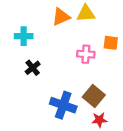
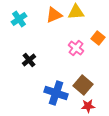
cyan cross: (24, 36) -> (19, 19), moved, turned -35
orange square: (111, 43) -> (98, 38), turned 32
pink cross: (86, 54) -> (76, 48), turned 35

